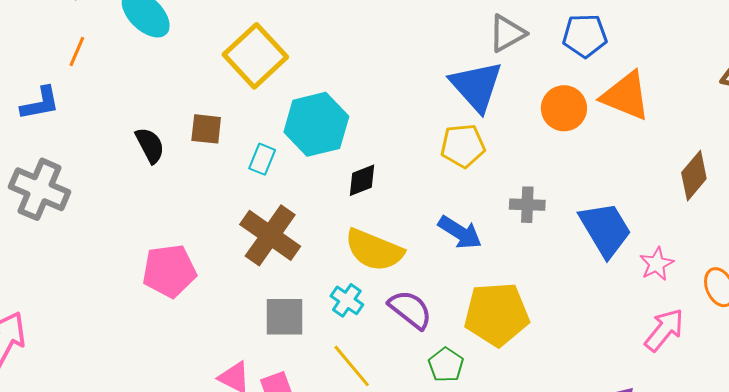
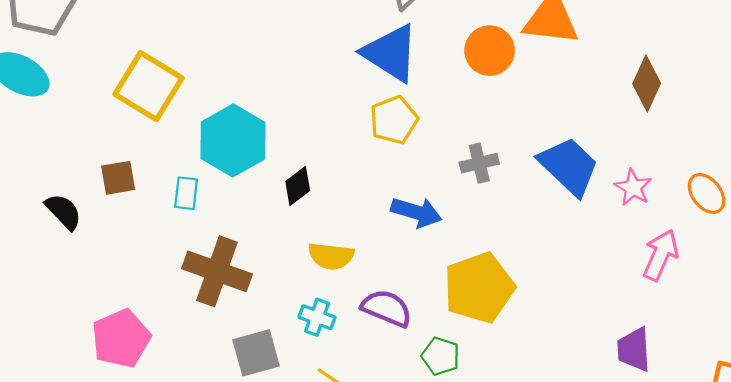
yellow semicircle: (374, 250) -> (331, 256), size x0.7

